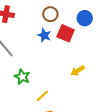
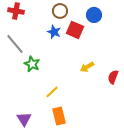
green star: (22, 77) -> (32, 64), moved

